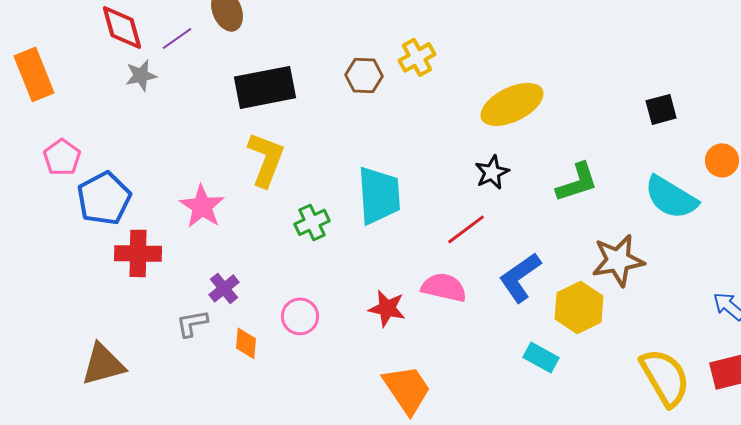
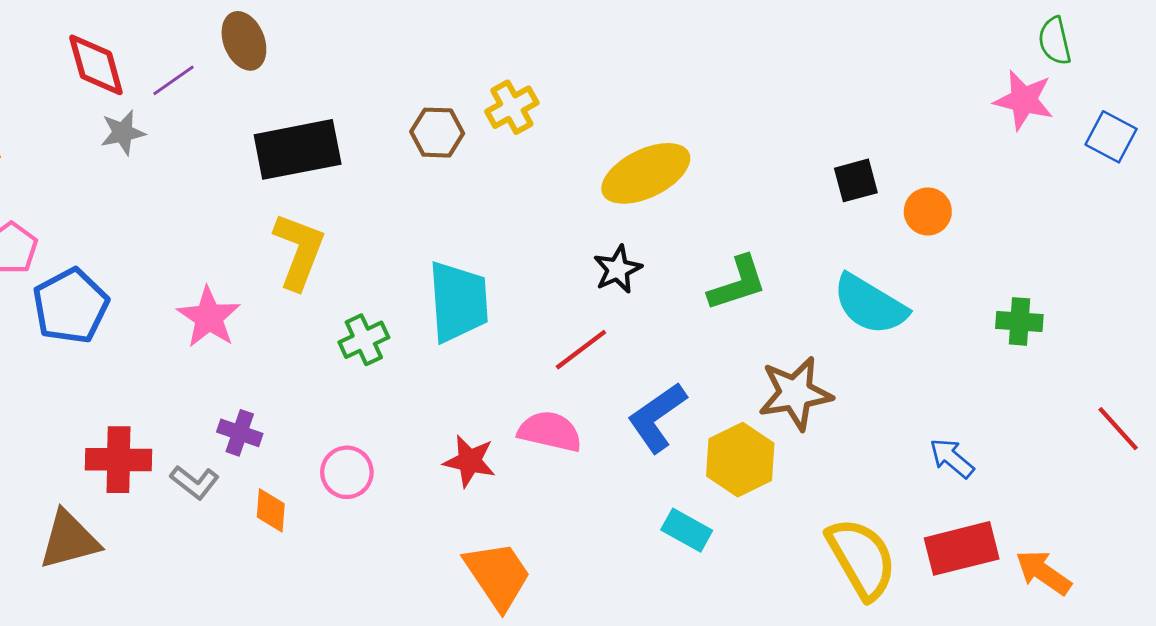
orange circle: (722, 160) -> (928, 211), moved
red cross: (138, 253) -> (118, 460), moved
purple cross: (224, 288) -> (240, 433), turned -32
gray L-shape: (192, 323) -> (195, 482), turned -132

